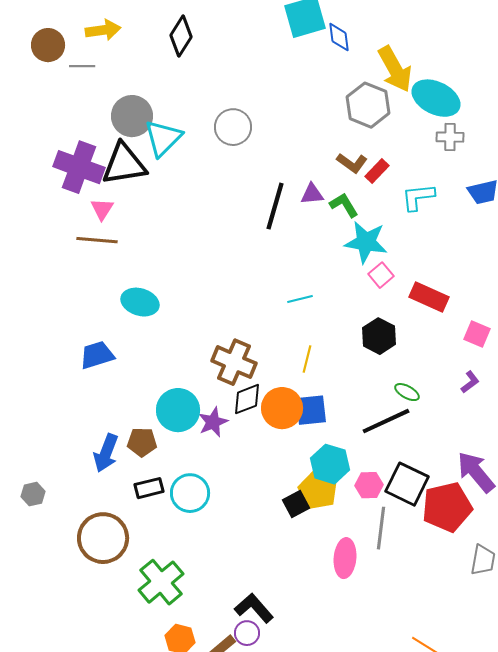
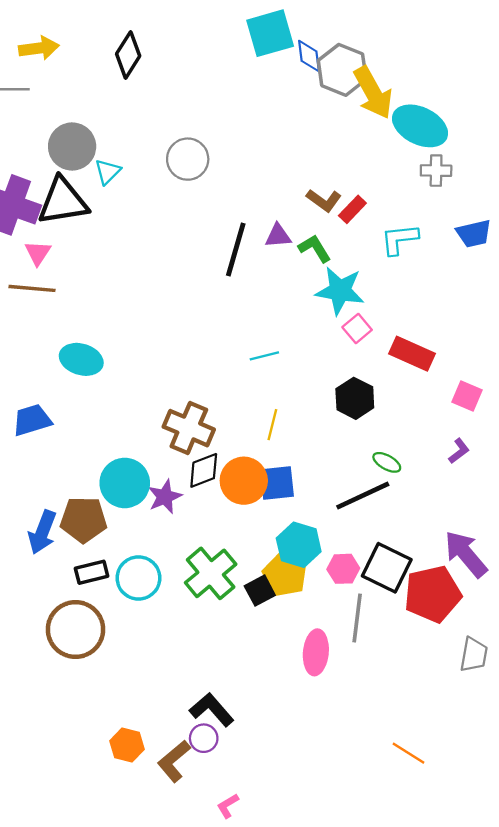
gray hexagon: (368, 105) -> (342, 70), moved
cyan triangle: (163, 138) -> (108, 172), size x0.6
brown pentagon: (142, 442) -> (84, 520), size x1.4
brown circle: (103, 538) -> (76, 629), moved
green cross: (161, 582) -> (211, 573), moved

